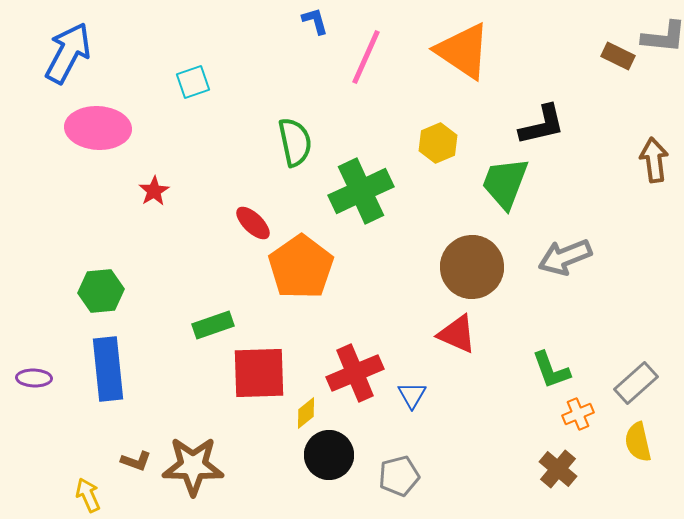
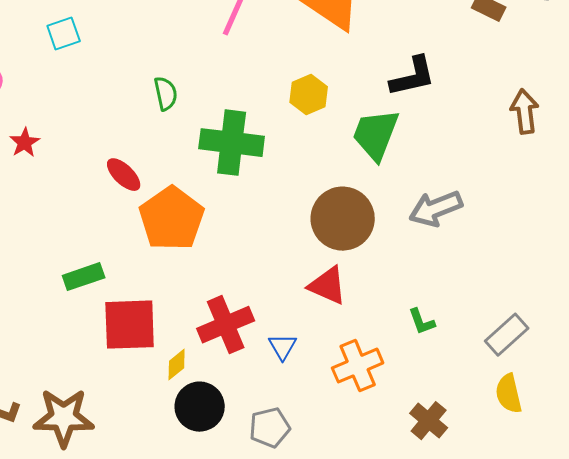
green semicircle: (295, 142) -> (166, 94), size x0.7
green cross: (361, 191) -> (232, 143), turned 32
green L-shape: (551, 370) -> (422, 322), size x0.7
orange cross: (578, 414) -> (358, 366), moved, size x1.6

